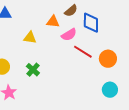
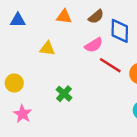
orange triangle: (53, 22) -> (64, 17), moved
green cross: (33, 70) -> (64, 94), moved

